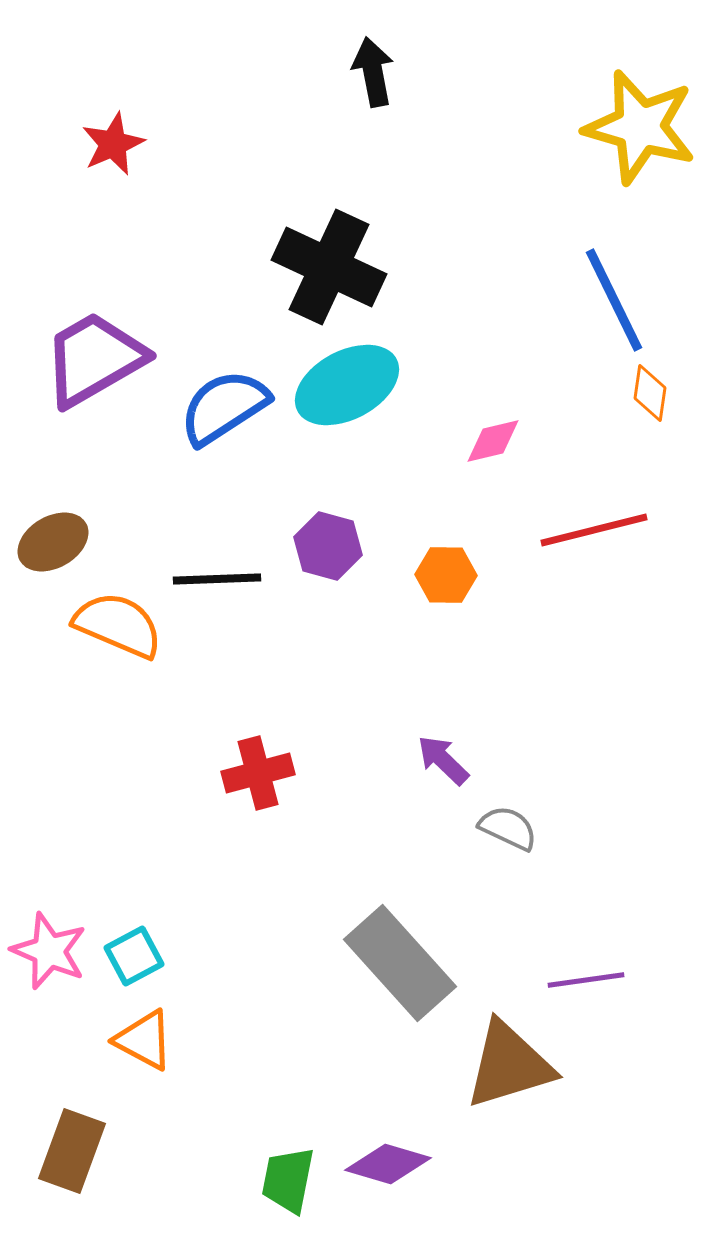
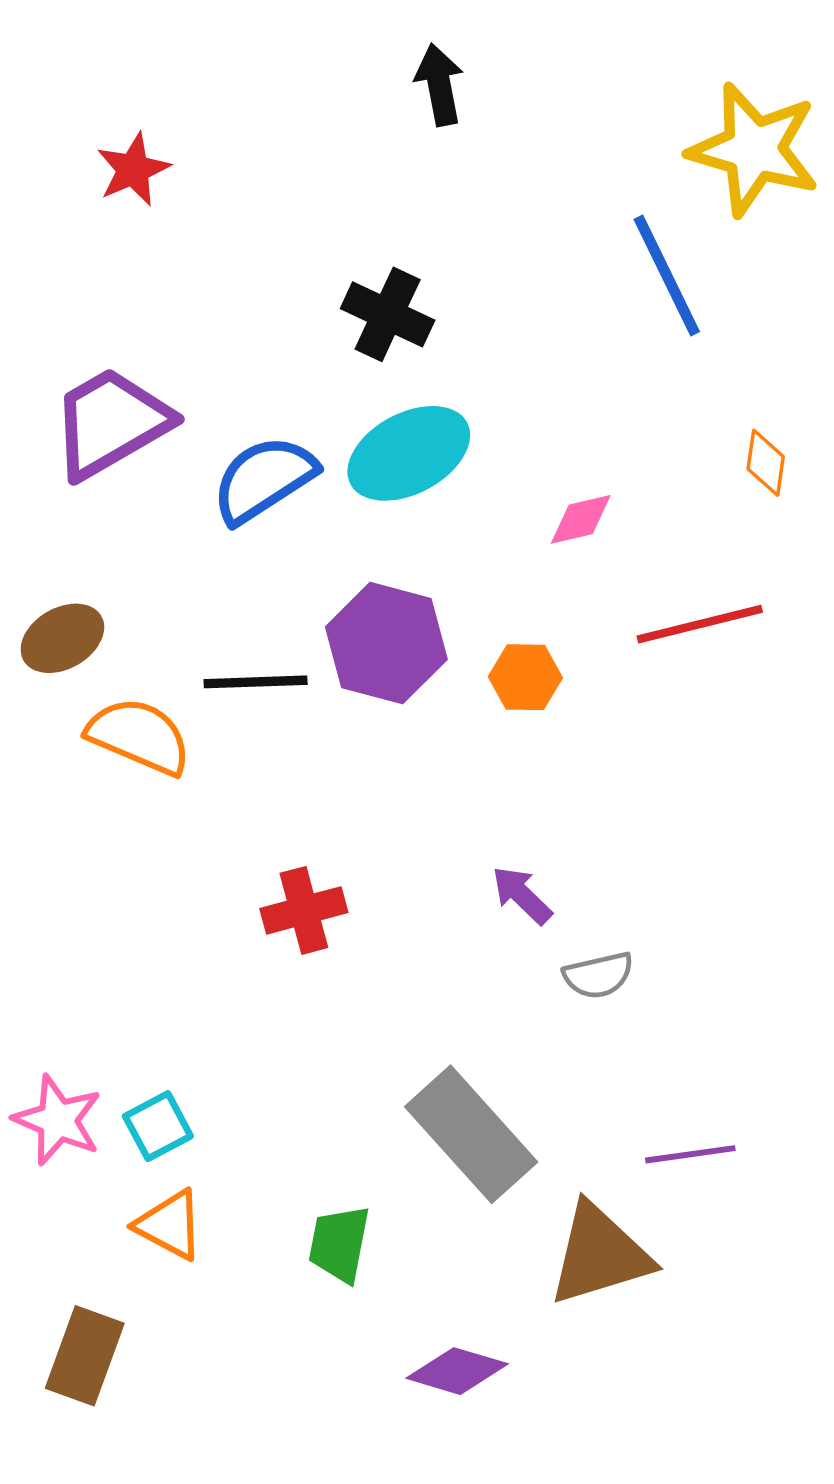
black cross: (329, 267) -> (388, 314), size x0.7
blue line: (614, 300) -> (667, 276), moved
purple hexagon: (328, 546) -> (386, 643), size x1.5
gray semicircle: (508, 828) -> (598, 975), turned 142
green trapezoid: (288, 1180) -> (339, 1244), moved

